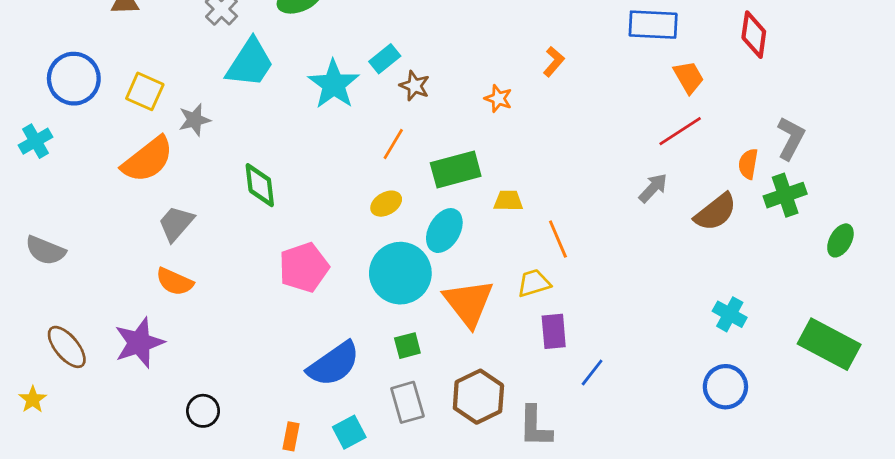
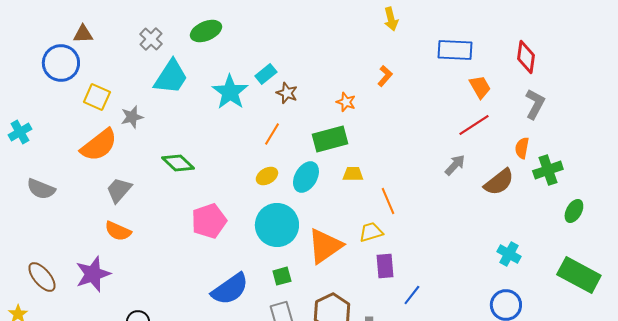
blue circle: (74, 79) -> (61, 63), moved
gray L-shape: (791, 138) -> (535, 104), moved
green rectangle: (456, 169) -> (330, 139), moved
green diamond: (260, 185) -> (178, 163), turned -40
cyan ellipse: (444, 231) -> (306, 177), moved
green ellipse: (840, 240) -> (574, 211), moved
gray semicircle: (45, 250) -> (41, 189), moved
orange triangle: (468, 303) -> (325, 246), turned 33

